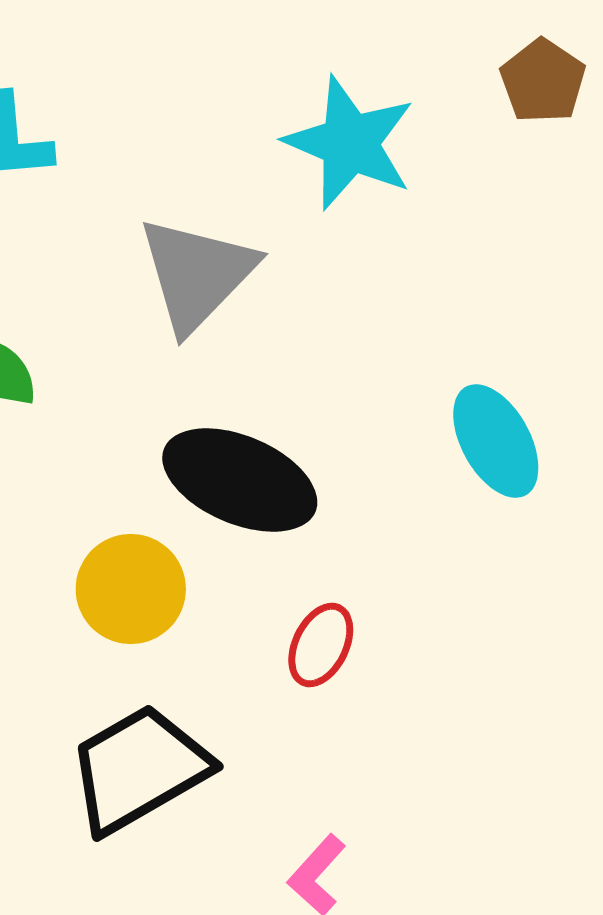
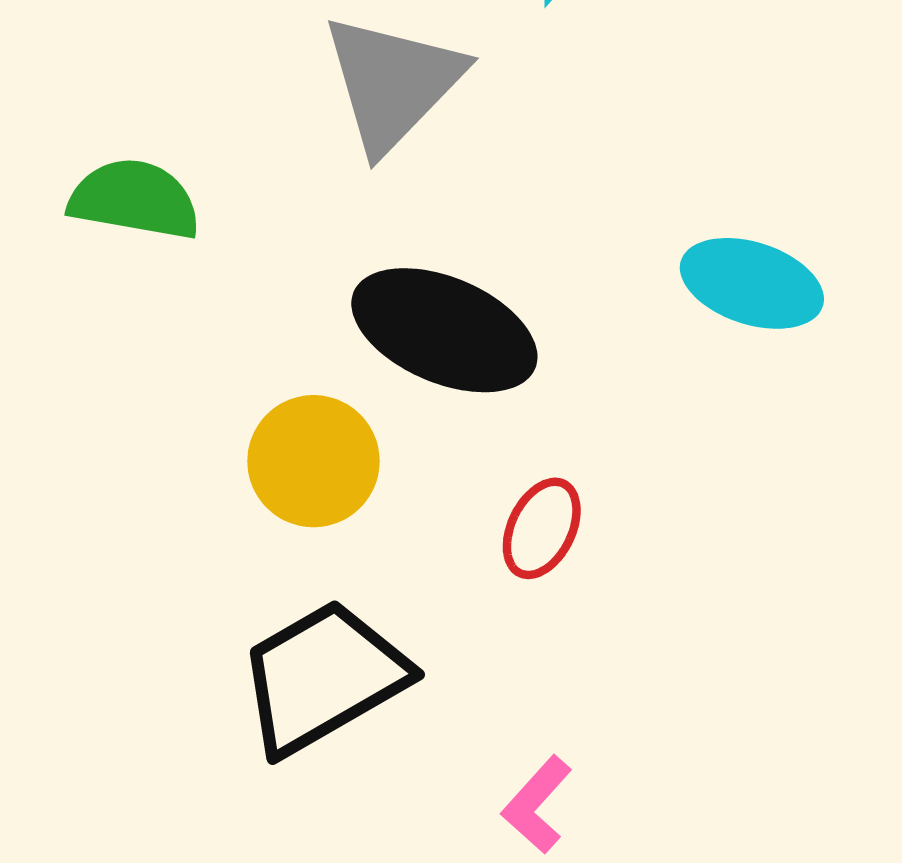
cyan ellipse: (496, 441) -> (752, 283), turned -43

